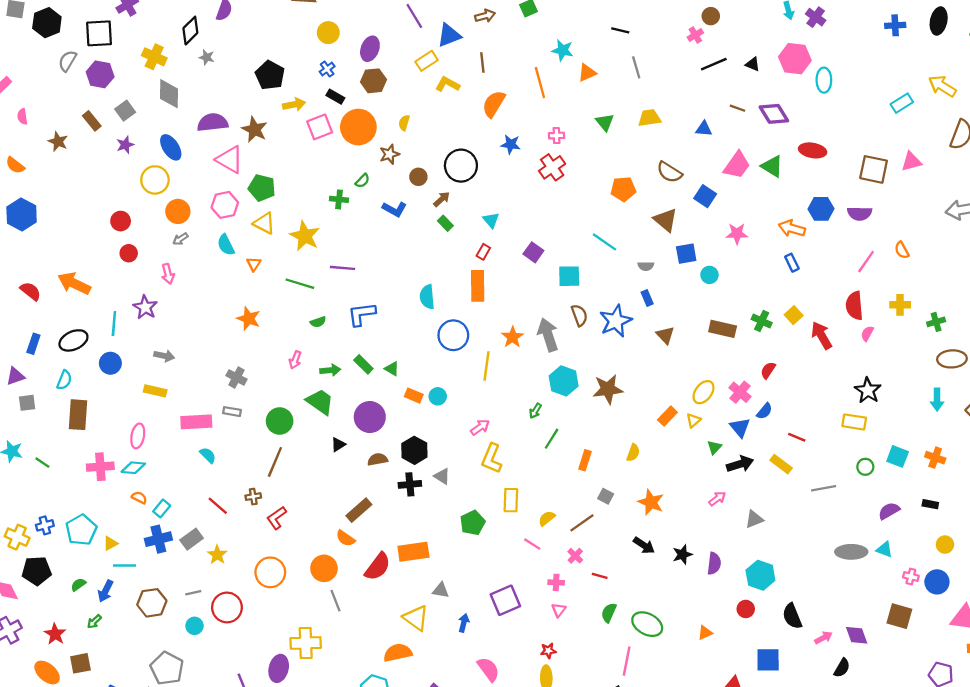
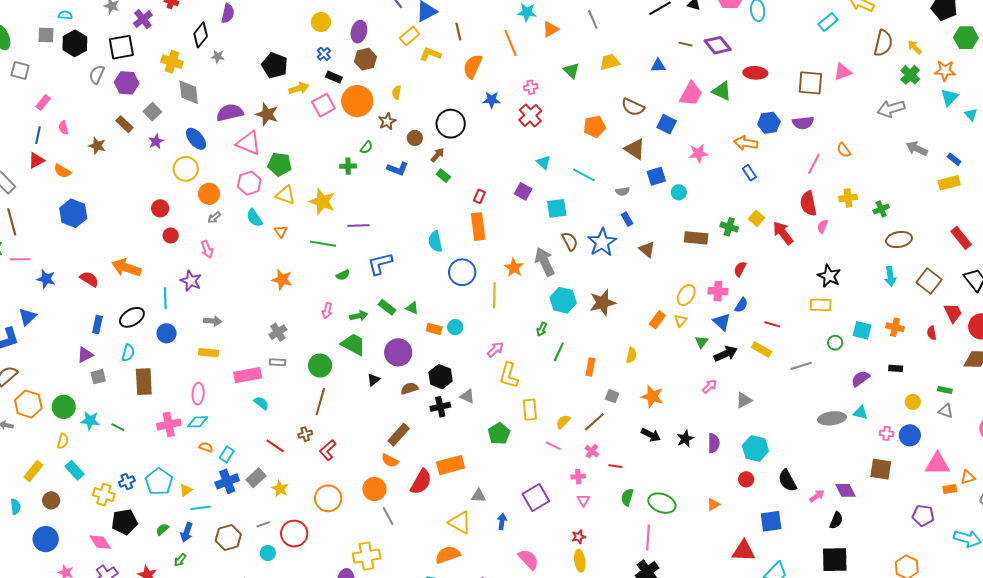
cyan triangle: (491, 220) -> (544, 162), moved
gray cross: (236, 377) -> (278, 332), turned 36
pink cross: (740, 392) -> (718, 291), turned -30

